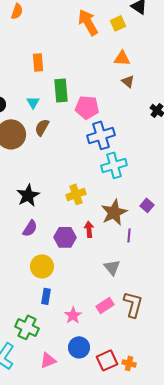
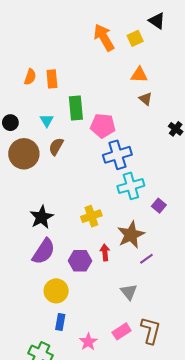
orange semicircle: (17, 11) -> (30, 77), moved
purple square: (147, 205) -> (159, 206), moved
purple semicircle: (30, 228) -> (44, 251), size x1.5
purple line: (129, 235) -> (146, 259), turned 48

